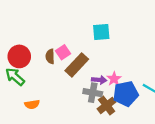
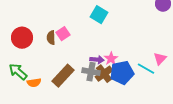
cyan square: (101, 32) -> (99, 15), turned 36
brown rectangle: (77, 65) -> (63, 76), moved
green arrow: (15, 77) -> (18, 72), moved
brown cross: (107, 105) -> (104, 74), moved

